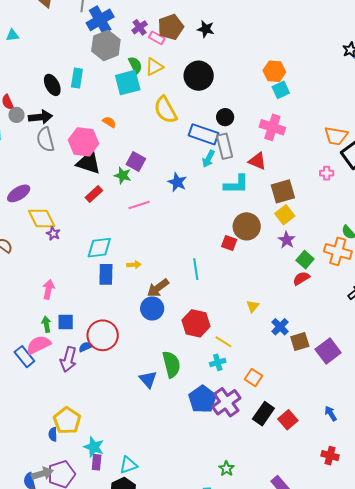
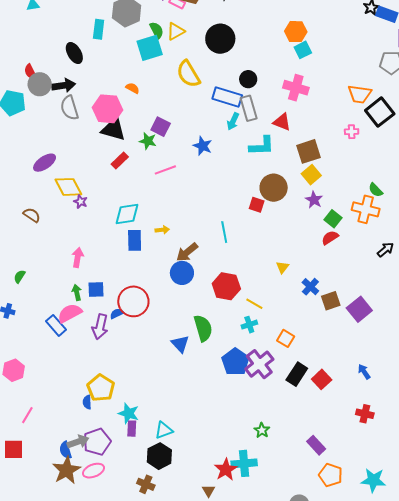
cyan rectangle: (77, 78) -> (99, 29), moved
gray circle: (16, 115) -> (40, 84), size x1.5

